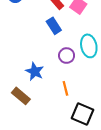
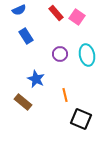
blue rectangle: (54, 26) -> (26, 36), moved
purple circle: (67, 56) -> (60, 54), moved

